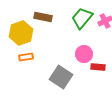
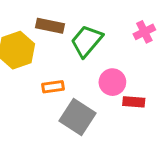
green trapezoid: (82, 18) -> (87, 41), moved
orange rectangle: (26, 57) -> (53, 87), moved

